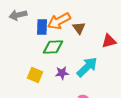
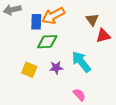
brown triangle: (79, 28) -> (92, 20), moved
cyan arrow: (87, 67) -> (81, 62), turned -85

